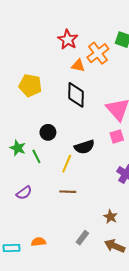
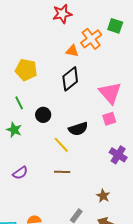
red star: (68, 40) -> (62, 14), moved, turned 30
black diamond: (76, 95) -> (70, 79), turned 50
green line: (36, 156) -> (19, 103), moved
yellow line: (67, 164) -> (61, 145), turned -66

